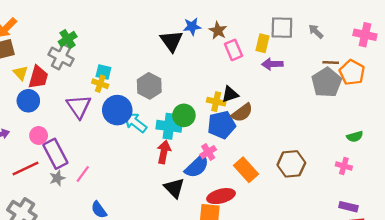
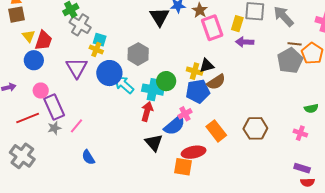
gray arrow: (316, 31) -> (284, 16), size x1.6
pink rectangle: (234, 50) -> (212, 28), size x1.4
gray cross: (61, 57) -> (80, 25), moved

